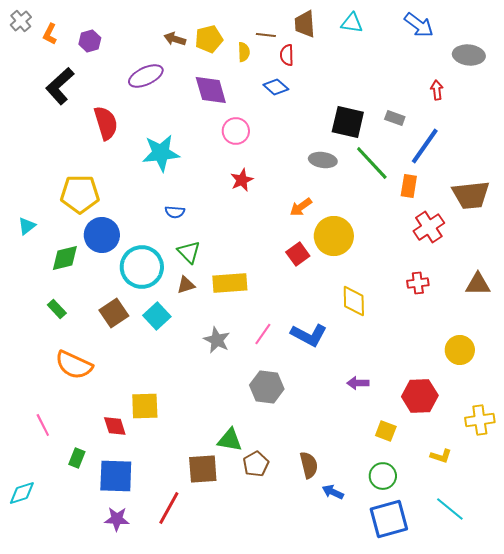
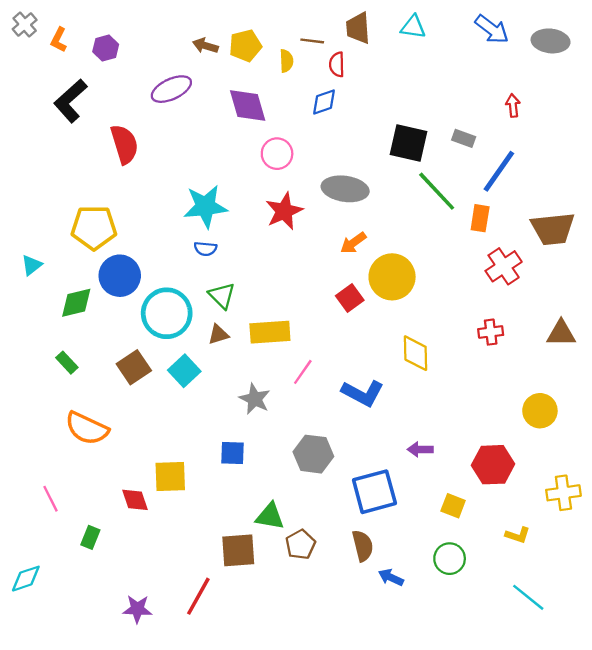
gray ellipse: (469, 55) -> (551, 41), moved
blue diamond: (276, 87) -> (324, 102), turned -60
cyan star: (161, 153) -> (205, 206), moved
gray ellipse: (323, 160) -> (345, 189), moved, size x1.4
red star: (242, 180) -> (284, 211), size x1.4
pink line: (263, 334) -> (303, 372), moved
blue square: (116, 476) -> (232, 453), moved, size x0.6
blue square: (389, 519) -> (374, 492), moved

